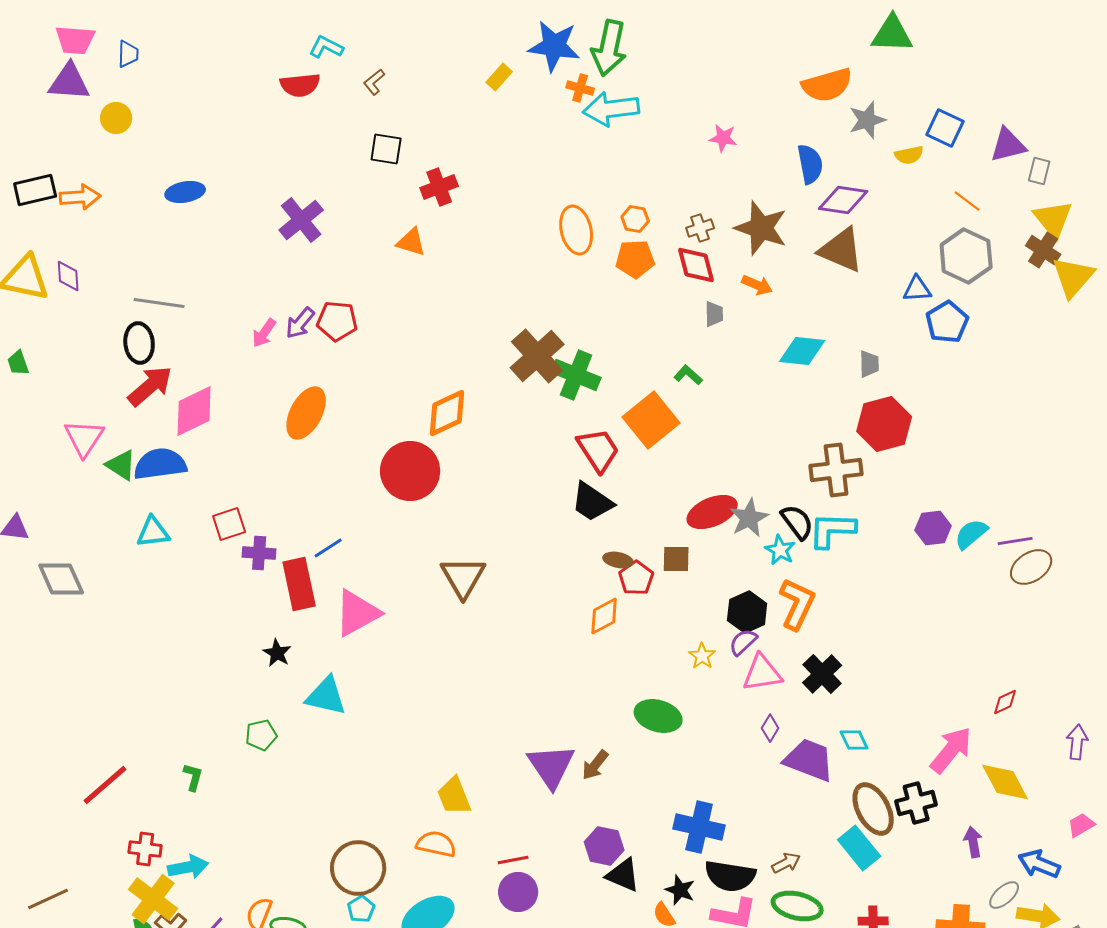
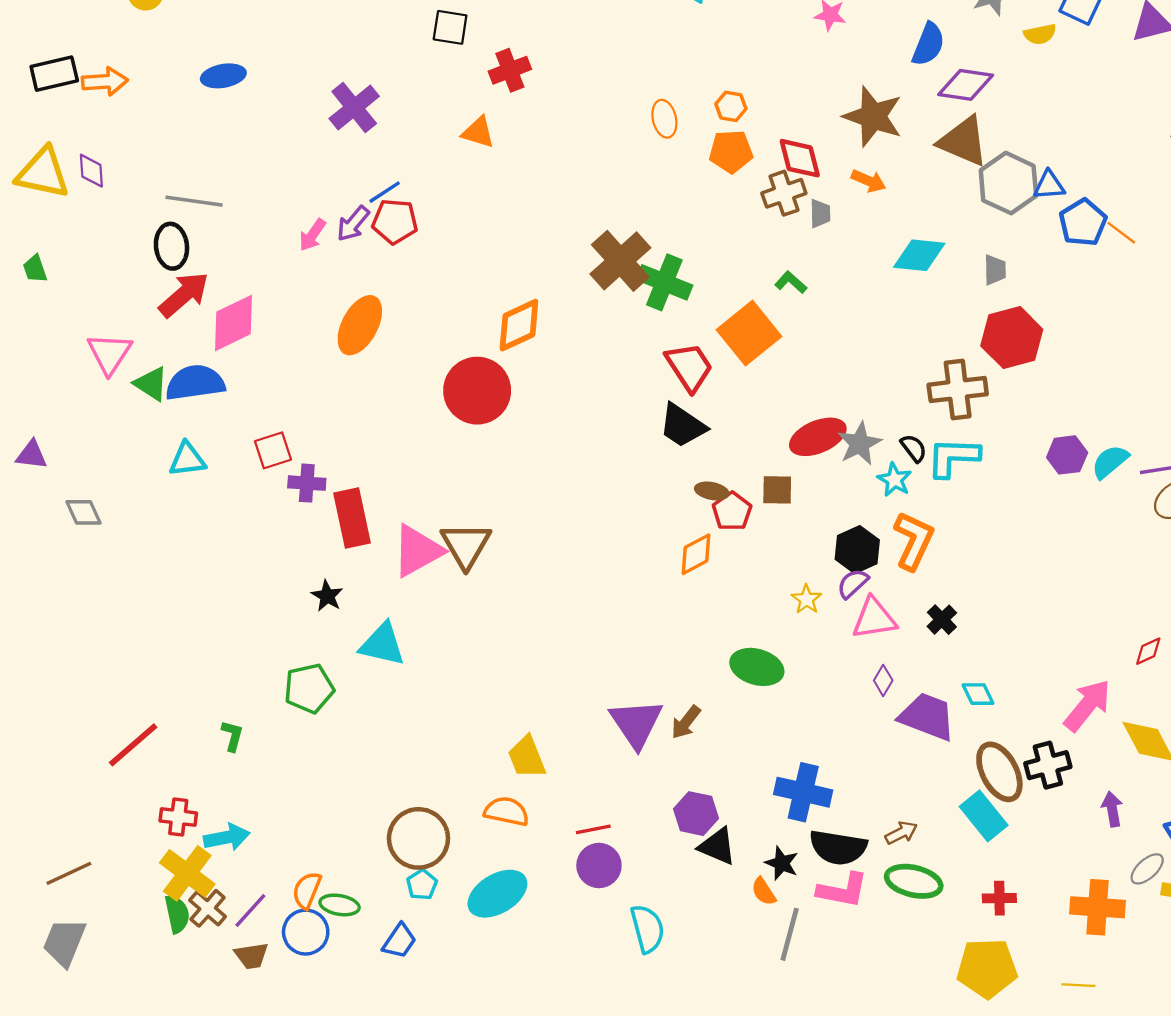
blue semicircle: (810, 164) -> (928, 44), turned 33
orange line: (967, 201) -> (1121, 233), moved
brown cross: (700, 228) -> (784, 193), moved, size x1.4
orange ellipse: (576, 230) -> (664, 119), size x0.7
gray hexagon: (966, 256) -> (1008, 183), moved
black semicircle: (797, 522) -> (914, 448), size x0.7
blue line: (328, 548) -> (385, 192), moved
brown triangle: (463, 577) -> (466, 545), moved
gray diamond: (61, 579) -> (83, 512), size x0.7
black cross: (822, 674) -> (942, 620), size x0.7
green pentagon: (261, 735) -> (309, 688), size x1.4

